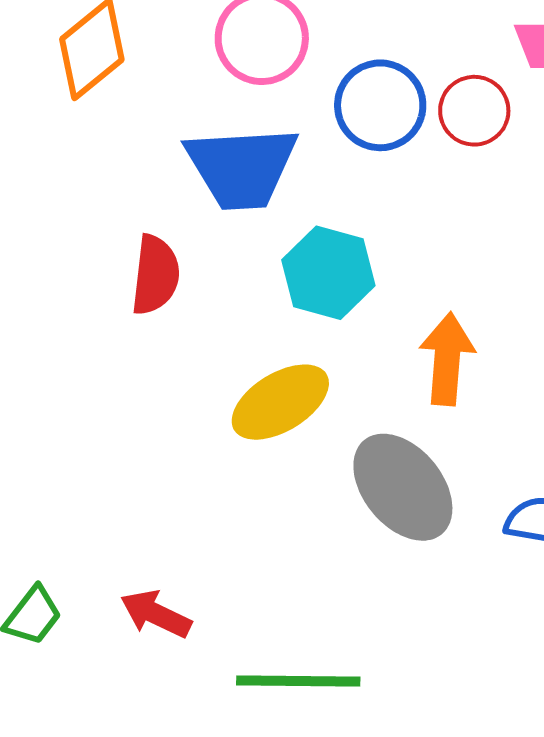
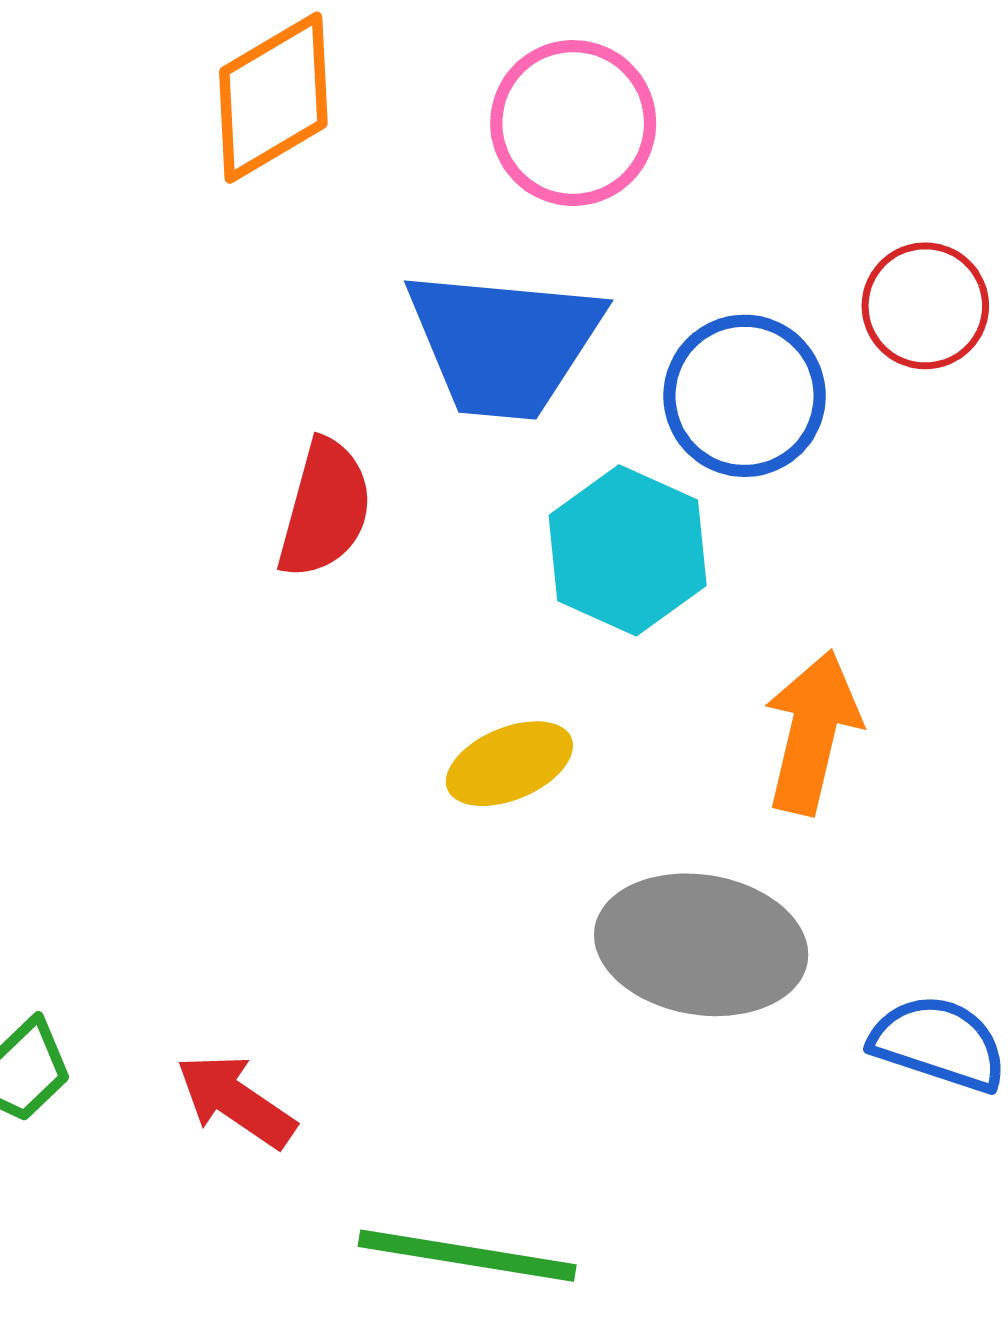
blue circle: (380, 105) -> (745, 396), moved
yellow ellipse: (280, 402) -> (509, 764), size x0.7
gray ellipse: (403, 487) -> (701, 945), turned -50

